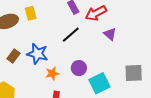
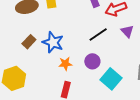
black line: (71, 35) -> (98, 35), moved
cyan square: (99, 83) -> (111, 79), turned -30

